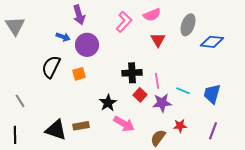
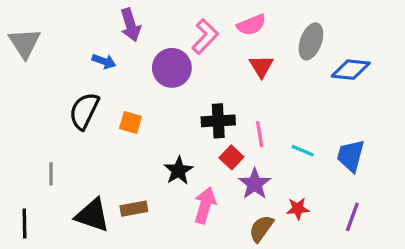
purple circle: (87, 45) -> (172, 68), moved
orange square: (79, 74) -> (130, 123), turned 32
gray line: (20, 101) -> (51, 174), moved, turned 32
purple star: (162, 103) -> (255, 184), moved, turned -30
pink arrow: (124, 124) -> (205, 205), turned -105

